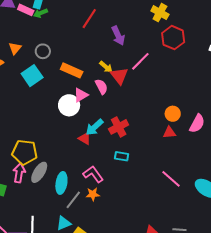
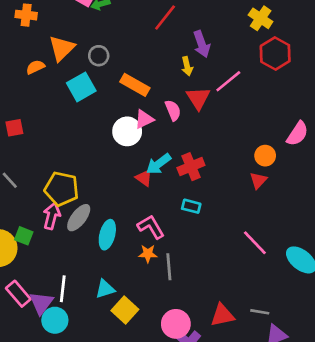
orange triangle: (15, 48) -> (62, 48), size x1.5
yellow arrow: (106, 67) -> (187, 66), moved, turned 32
pink semicircle: (197, 123) -> (297, 134), moved
red triangle: (169, 133) -> (258, 180), turned -48
gray line: (73, 200) -> (169, 267), moved, turned -48

